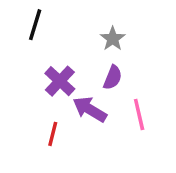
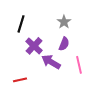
black line: (35, 25) -> (21, 24), moved
red line: (53, 134) -> (20, 80), moved, turned 64

